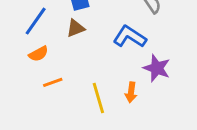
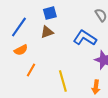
orange line: (53, 82) -> (31, 70), turned -40
orange arrow: (131, 92) -> (96, 87), moved

